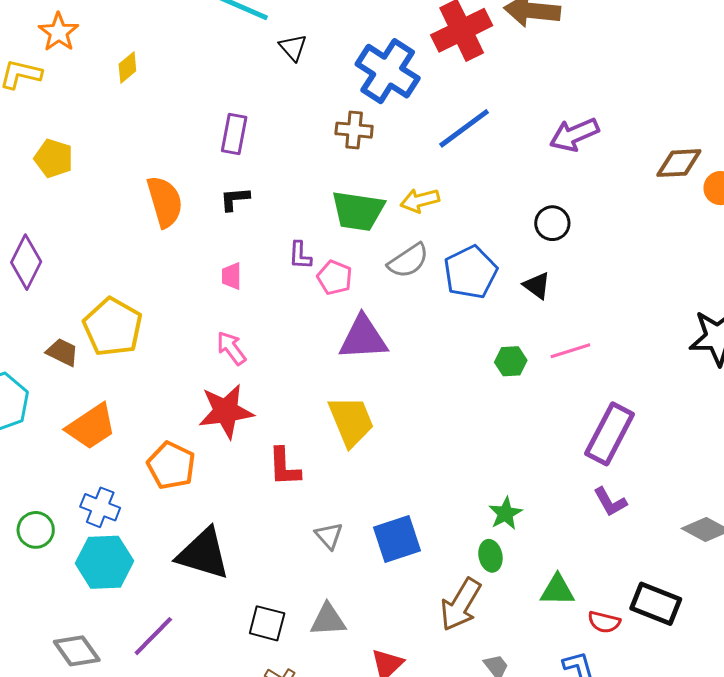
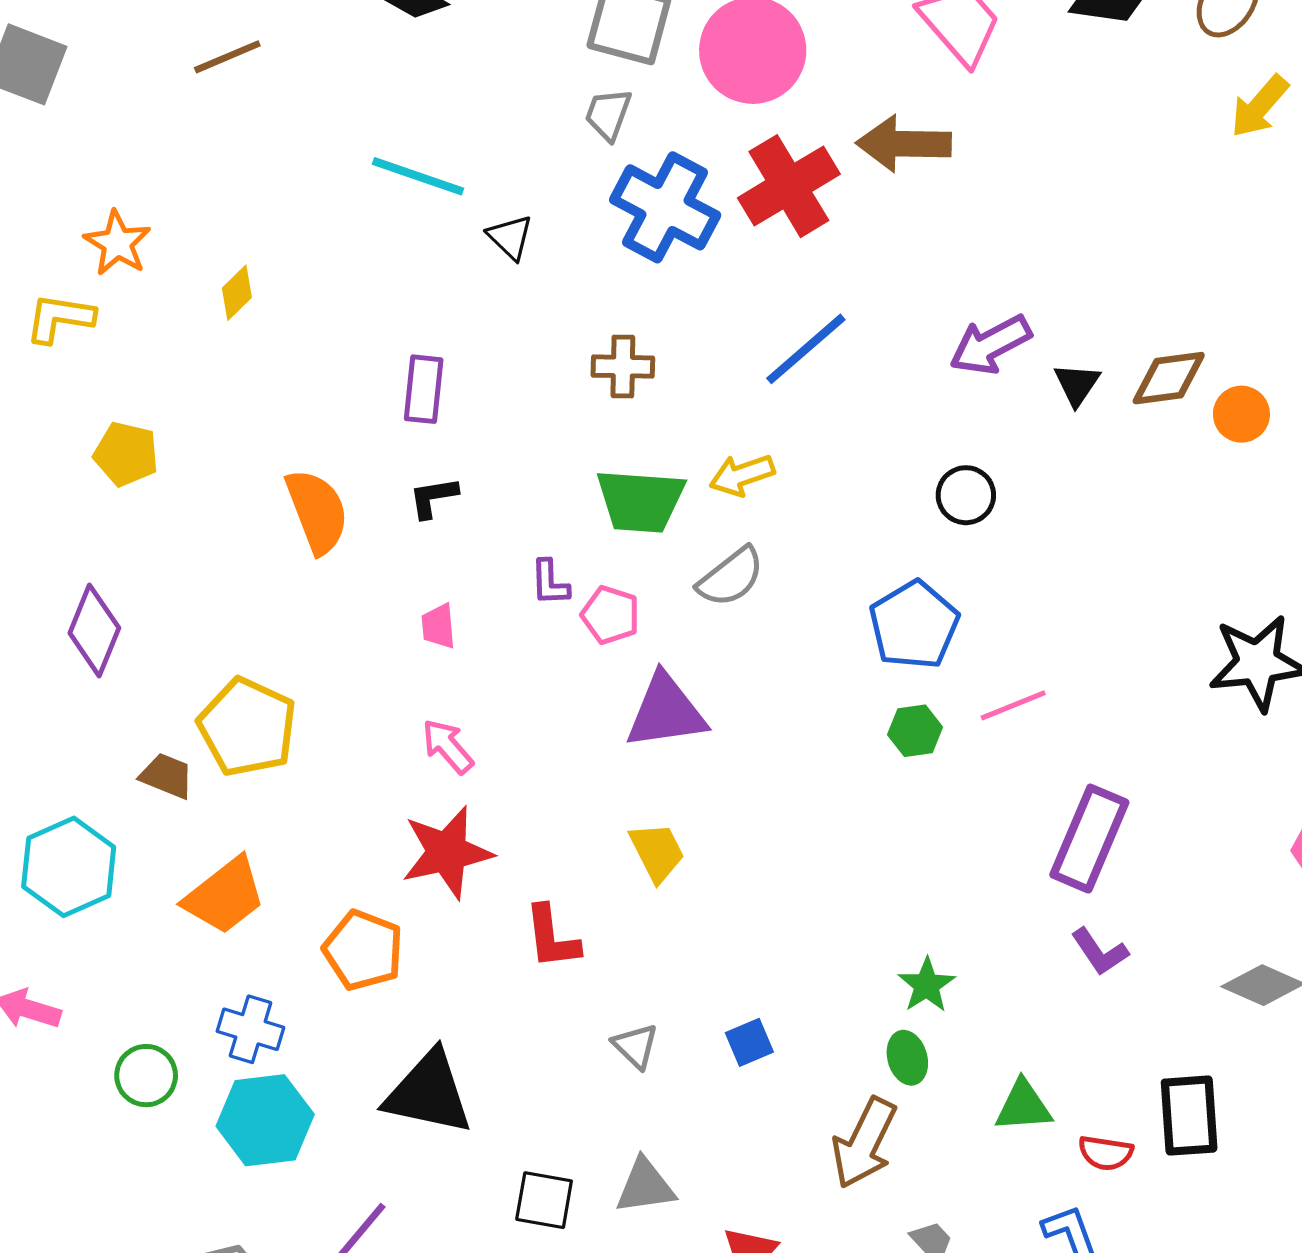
blue cross: (388, 71) -> (665, 207), moved
blue pentagon: (471, 272) -> (914, 625), moved
black triangle: (537, 286) -> (1077, 384), moved, turned 32
yellow trapezoid: (351, 421) -> (657, 852), size x0.7
blue square: (397, 539) -> (749, 1042), size x0.6
black rectangle: (656, 604) -> (1189, 1116), turned 69

